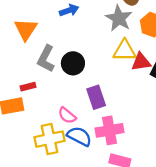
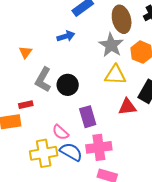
orange triangle: (26, 29) -> (25, 52), size x0.6
red triangle: (141, 62) -> (127, 107), moved

